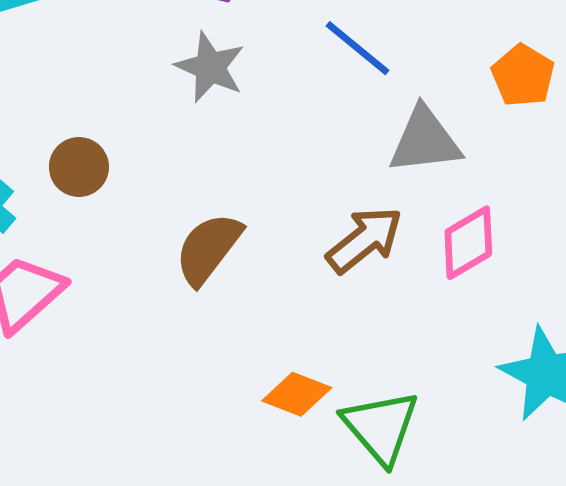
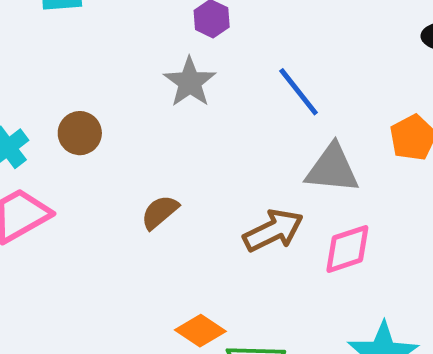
brown semicircle: (208, 249) -> (160, 212), size x0.7

